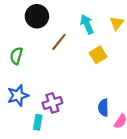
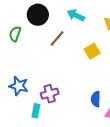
cyan arrow: (87, 24) -> (76, 15), moved, turned -42
green semicircle: (16, 56) -> (15, 34), moved
blue star: (18, 95) -> (19, 86), turned 30

